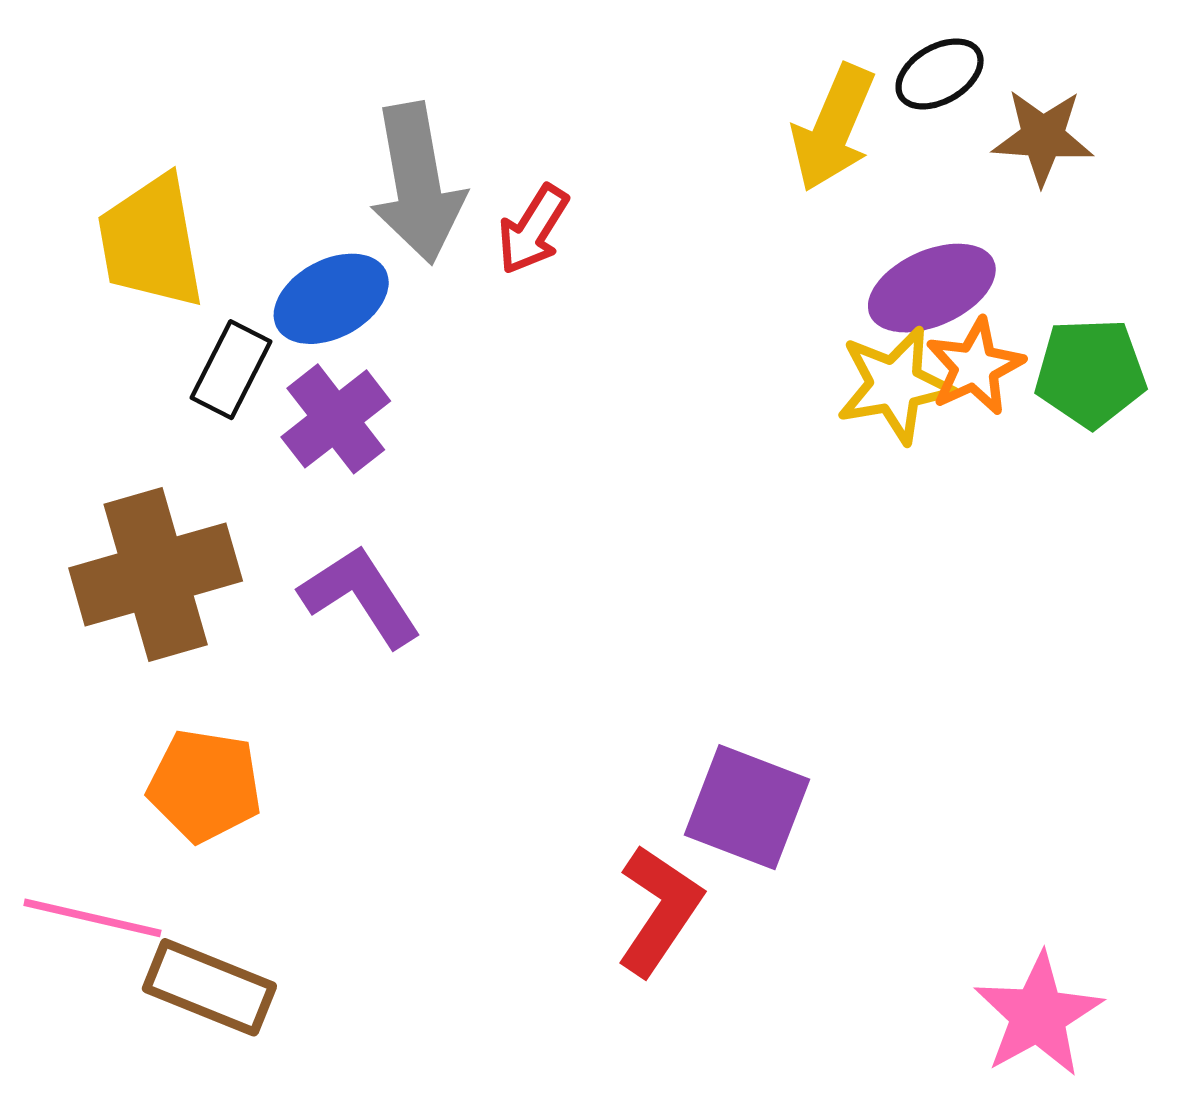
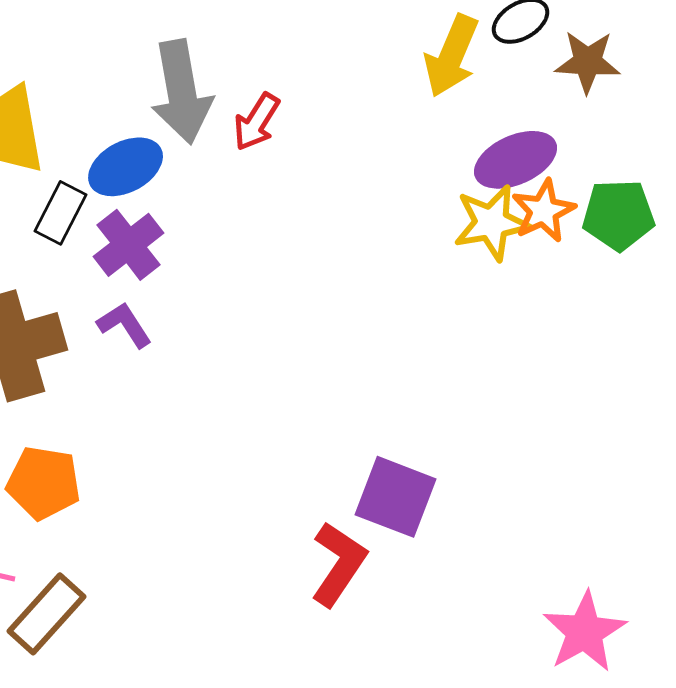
purple L-shape: (360, 596) -> (125, 325), moved, size x0.7
brown rectangle: (209, 987) -> (47, 614), turned -70

